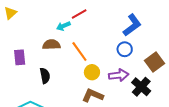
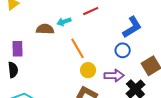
red line: (79, 14) -> (91, 11), moved
brown semicircle: (51, 45) -> (45, 29), moved
black semicircle: (45, 76) -> (13, 70), moved

